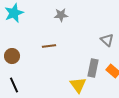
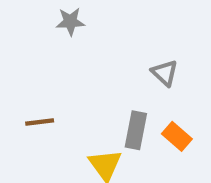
brown line: (49, 46) -> (40, 122), moved

